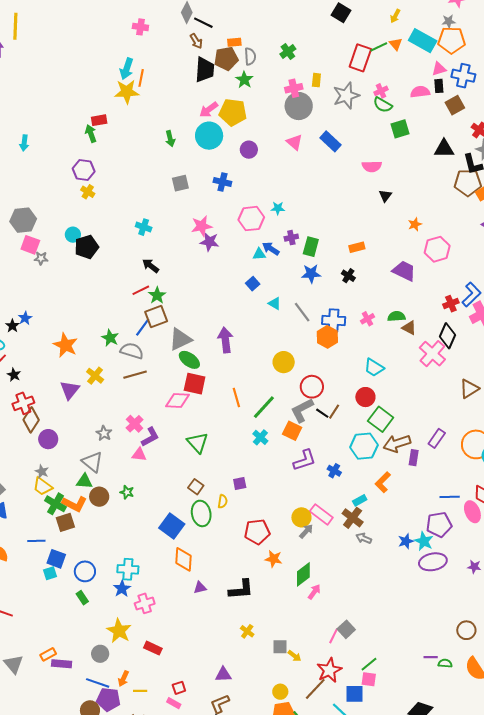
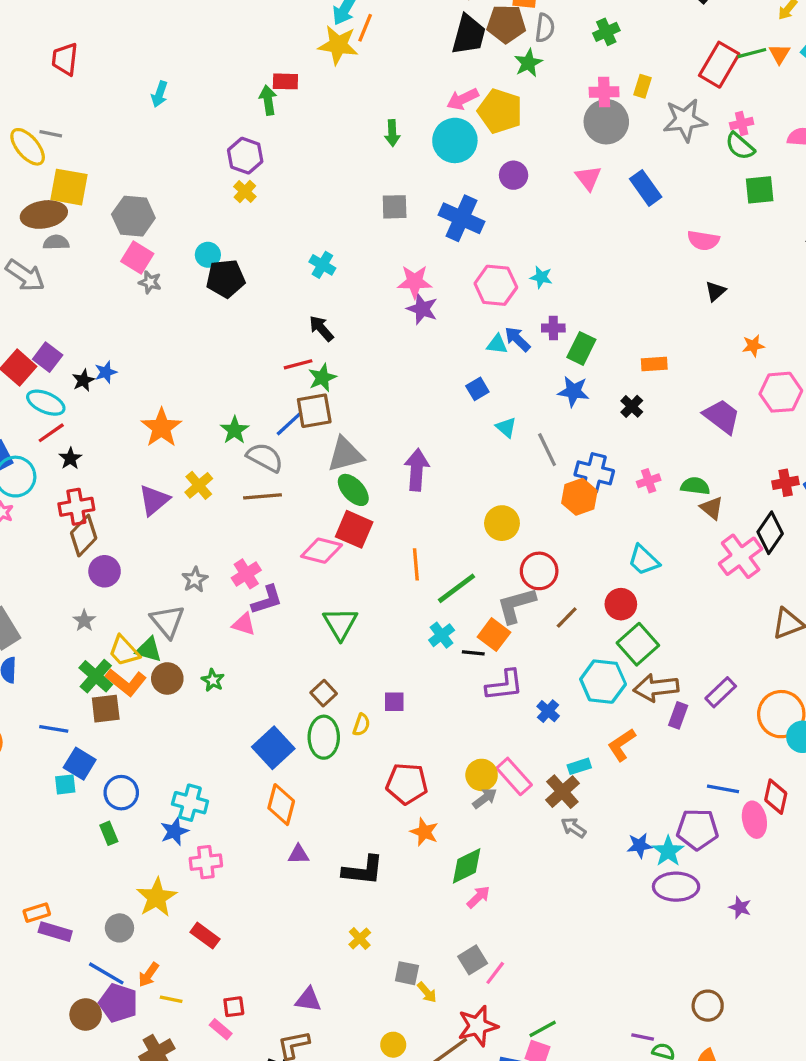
blue cross: (222, 182) -> (462, 218), size x1.5
black line: (322, 413) -> (473, 653), moved, turned -40
yellow trapezoid: (43, 486) -> (124, 651), moved
gray square: (346, 629) -> (473, 960), moved

